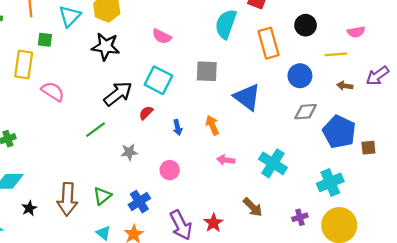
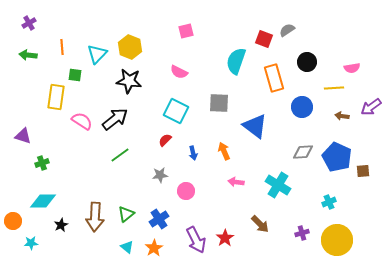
black arrow: (118, 94) -> (115, 119), moved
gray diamond: (306, 112) -> (303, 152), moved
gray star: (129, 152) -> (160, 175), moved
cyan cross: (330, 182) -> (329, 202), size x0.6

